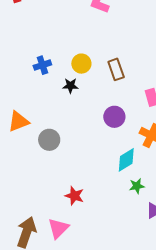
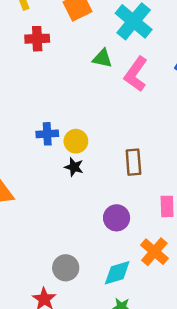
yellow circle: (81, 64) -> (76, 141), moved
gray circle: (49, 140) -> (66, 268), moved

